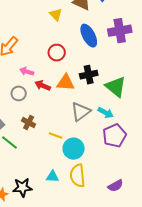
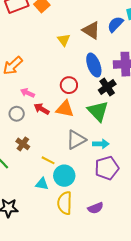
red circle: (57, 53) -> (69, 85), moved
black cross: (89, 75) -> (107, 87), moved, turned -30
green triangle: (116, 87) -> (98, 111), moved
cyan arrow: (106, 113) -> (101, 144), turned -35
cyan triangle: (52, 177) -> (42, 184), moved
purple semicircle: (115, 186) -> (96, 208), moved

